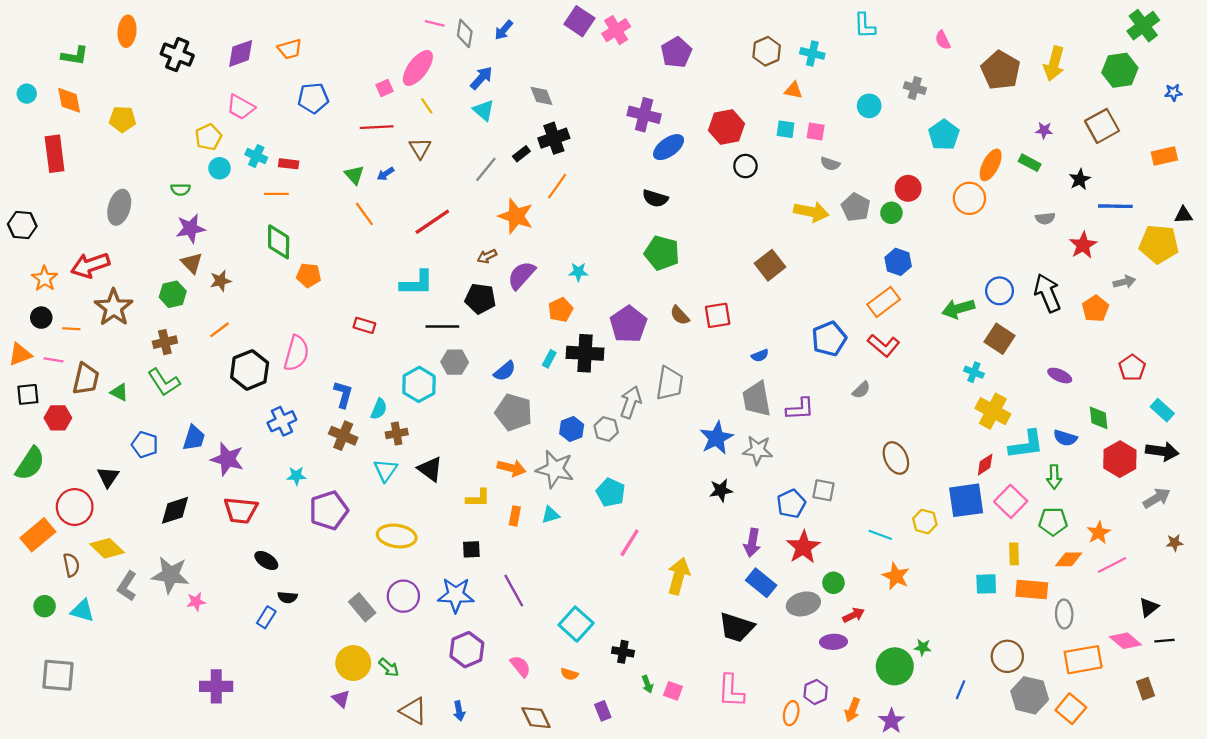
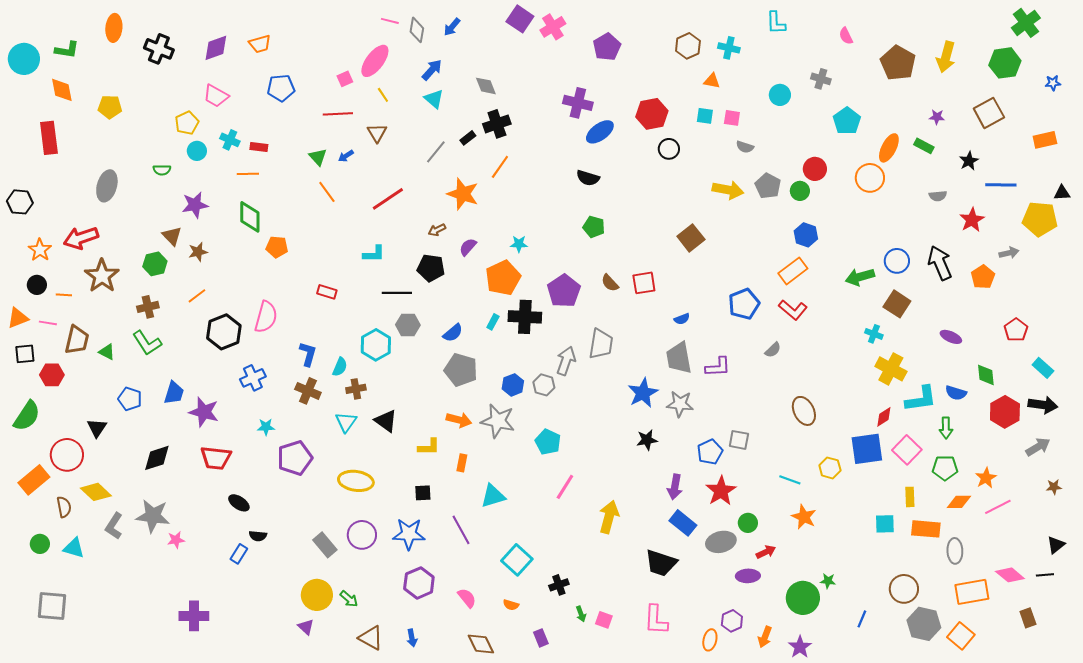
cyan circle: (27, 94) -> (24, 59), moved, size x1.8
purple star: (191, 228) -> (195, 205), moved
green pentagon: (662, 253) -> (594, 227), size x0.7
purple semicircle: (521, 275) -> (468, 247), size x0.7
cyan L-shape: (417, 283) -> (374, 254), size x0.7
orange pentagon: (560, 310) -> (503, 278), size x1.6
cyan triangle: (550, 515) -> (493, 496), moved, size x1.5
black triangle: (1149, 607) -> (1056, 545), moved
black cross: (623, 652) -> (559, 585), turned -30

